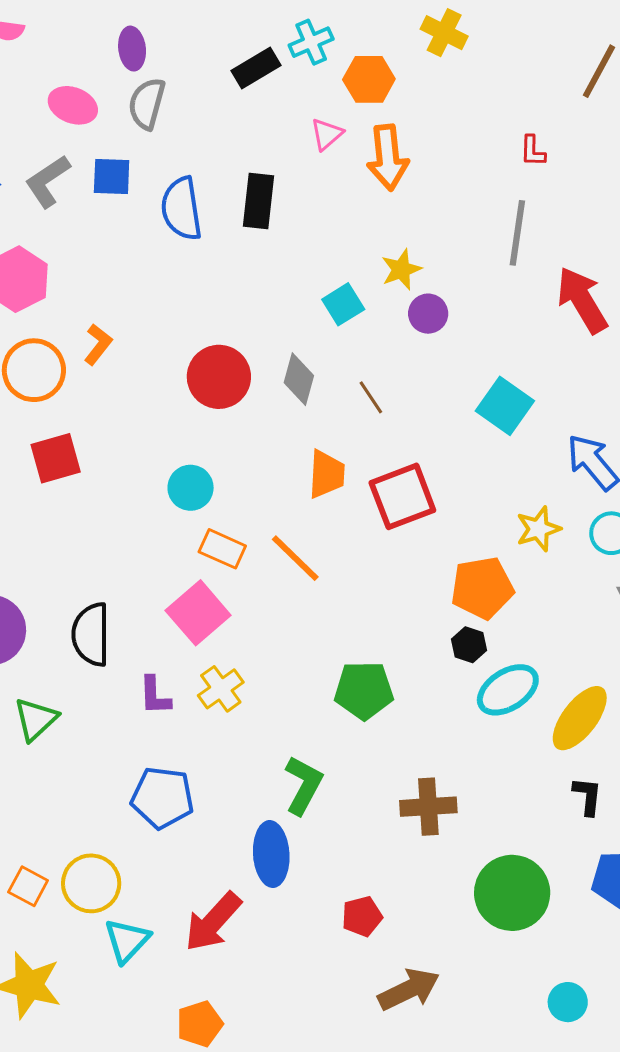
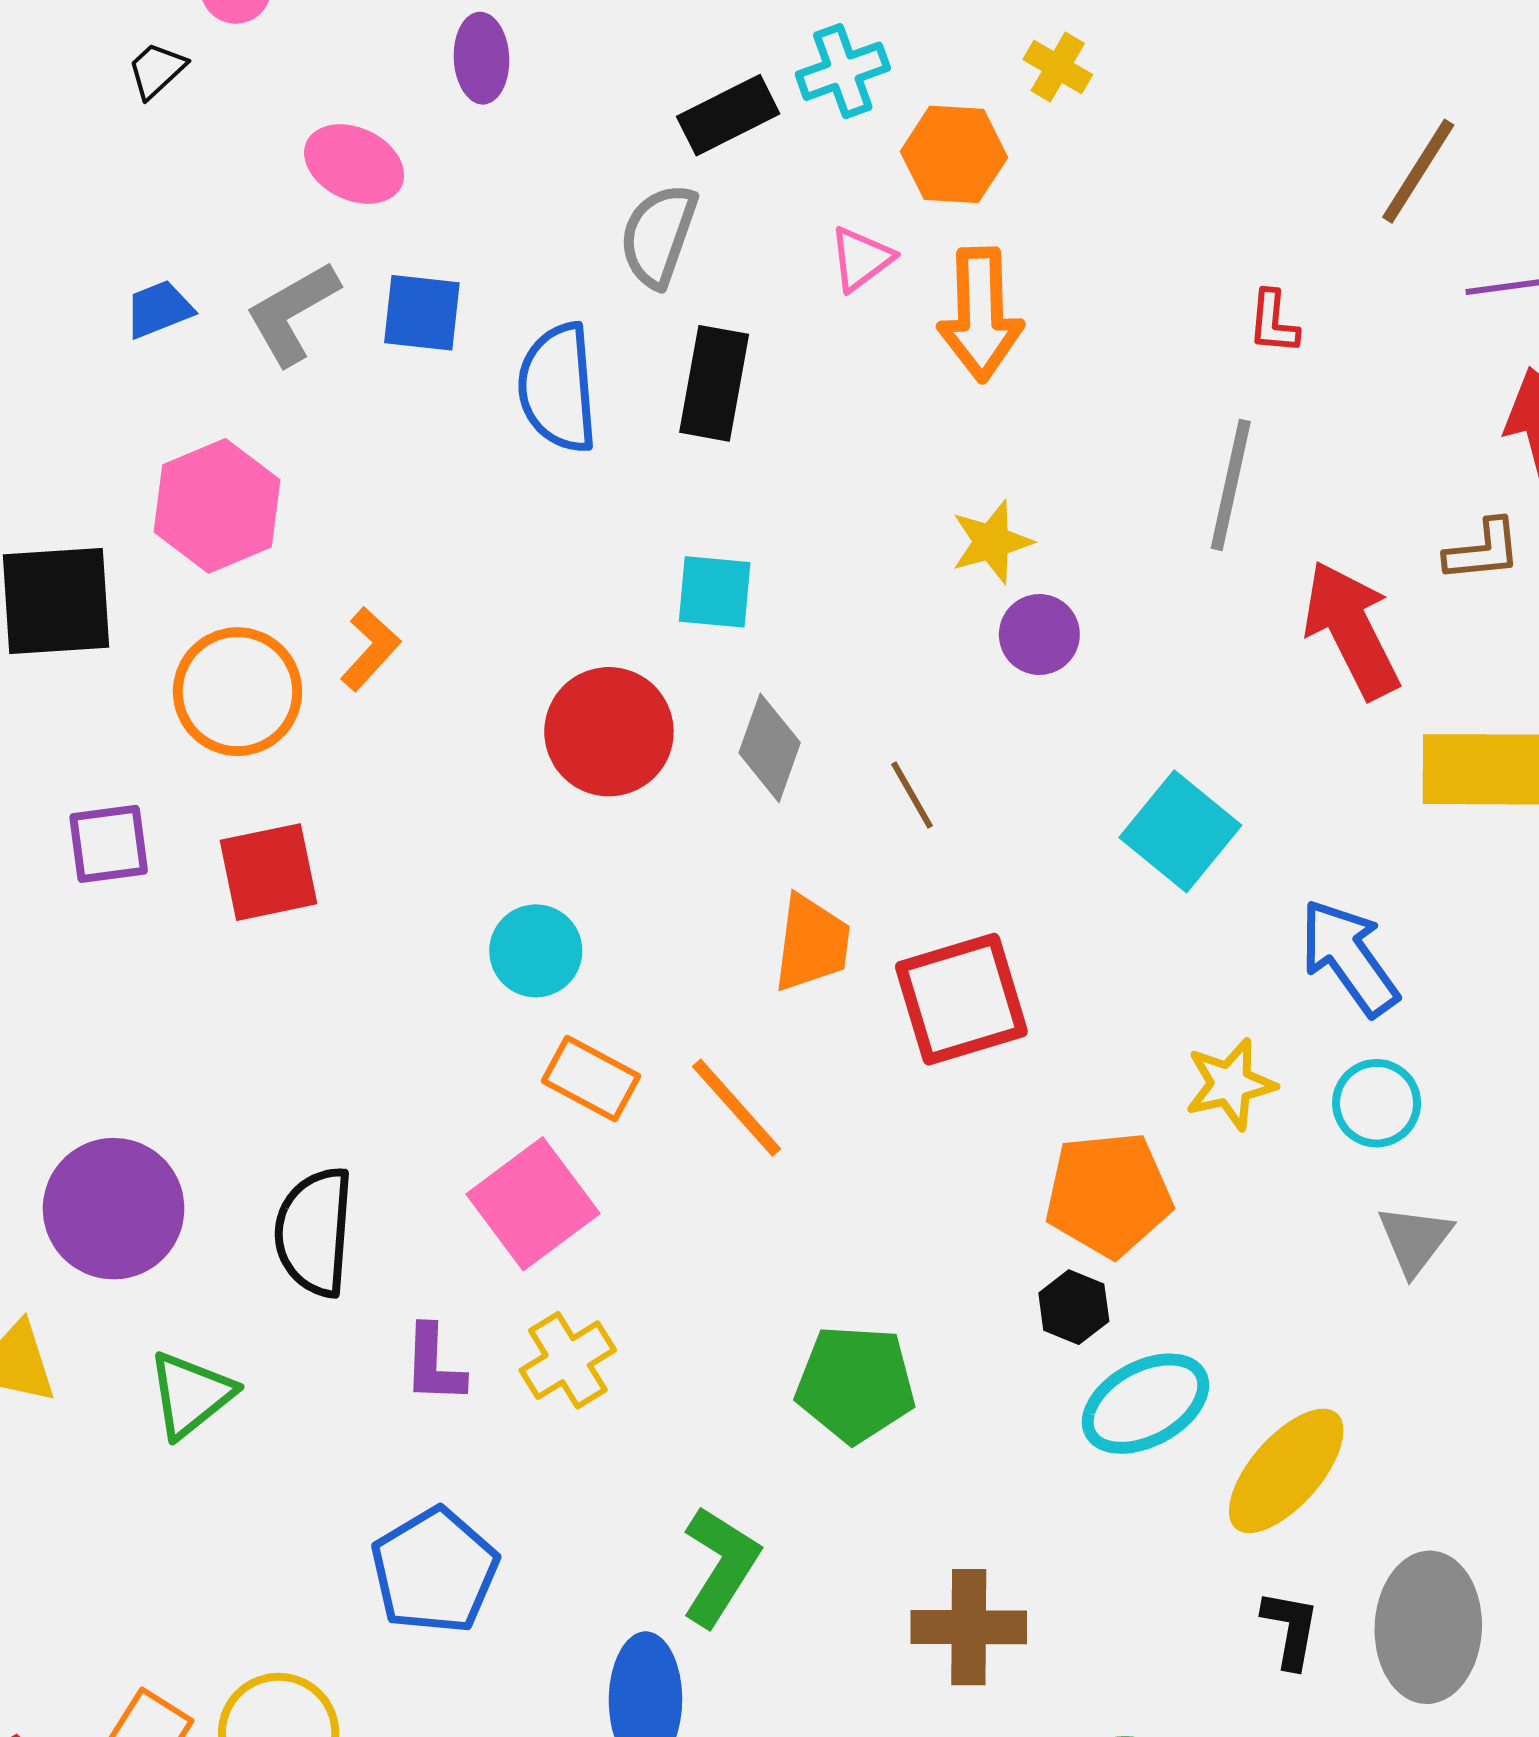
yellow cross: (444, 33) -> (1058, 67), moved, size x0.7
gray semicircle: (147, 104) -> (658, 235), moved
cyan square: (343, 304) -> (715, 592), moved, turned 33
blue pentagon: (162, 798) -> (435, 1571), turned 30

